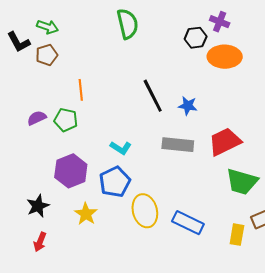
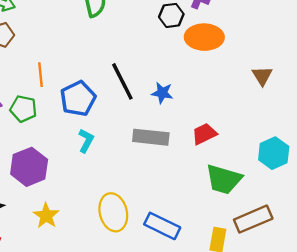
red trapezoid: (225, 142) -> (204, 134), size x0.7
cyan L-shape: (121, 148) -> (86, 141), turned -95
blue pentagon: (115, 182) -> (78, 99), moved

